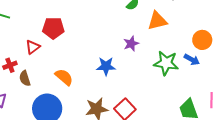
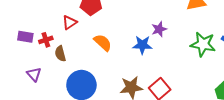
purple star: (131, 44) -> (159, 29), moved
orange semicircle: (64, 77) -> (103, 43), moved

